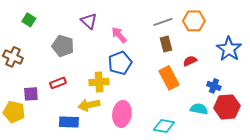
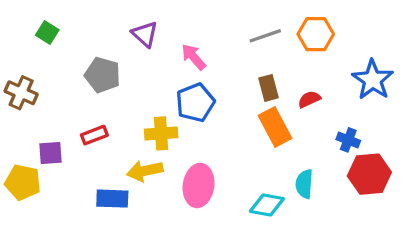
brown rectangle: (166, 44) -> (269, 88), moved
cyan semicircle: (199, 109) -> (304, 184), moved, turned -96

